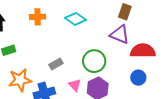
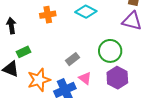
pink triangle: (75, 85) -> (85, 78), moved

